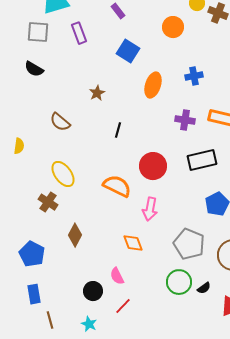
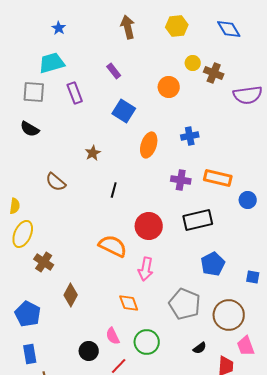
yellow ellipse: (63, 174) -> (23, 234), moved, turned 60
green circle: (179, 282) -> (147, 342), moved

